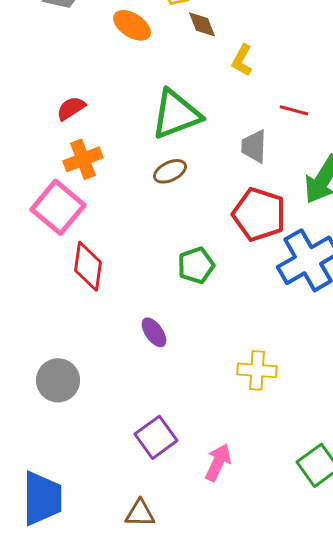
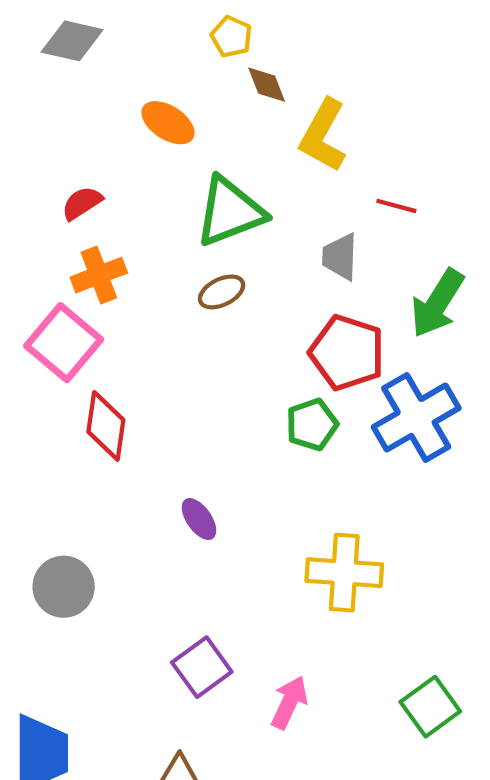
orange ellipse: (132, 25) -> (168, 123), moved
yellow L-shape: (242, 60) -> (323, 135), size x1.6
green pentagon: (196, 265) -> (312, 425), moved
yellow cross: (257, 370) -> (344, 573), size x1.4

